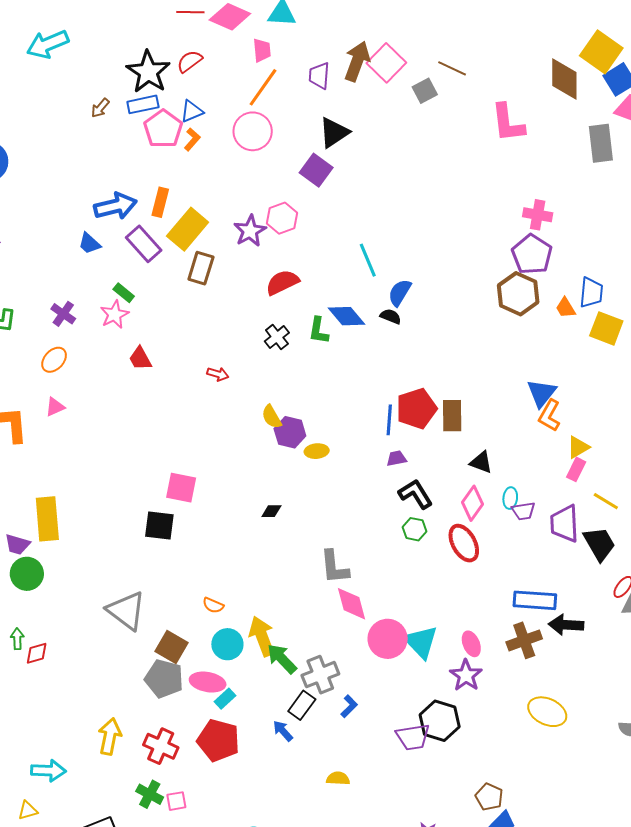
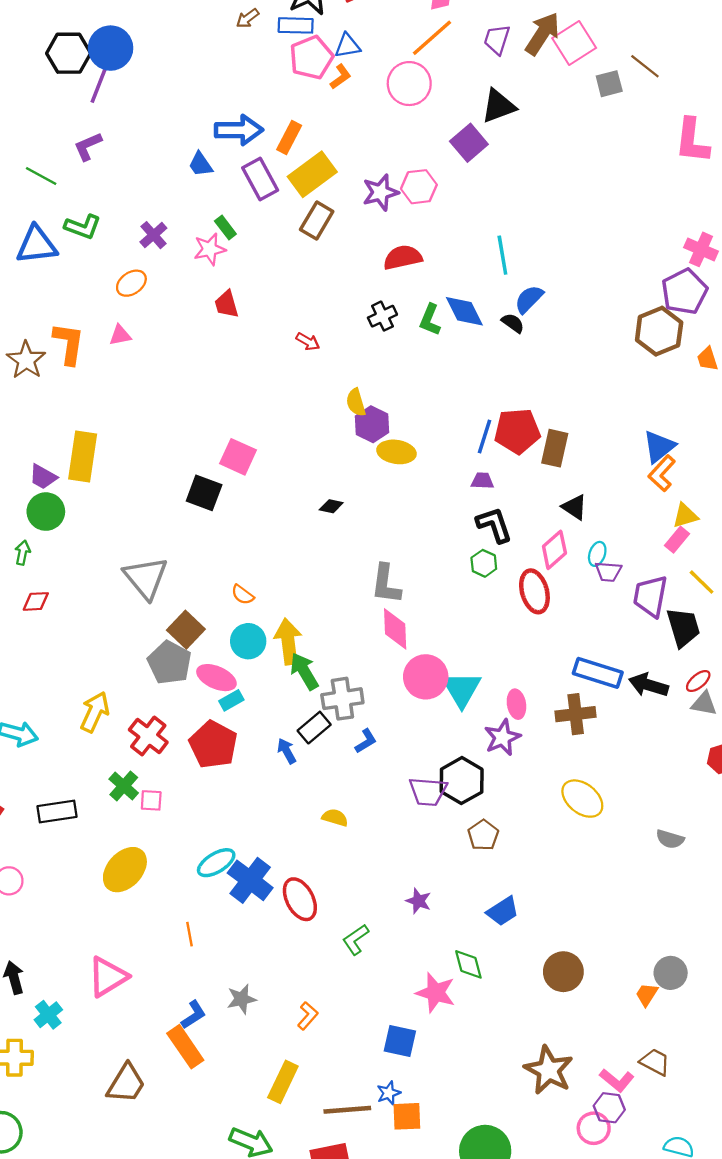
yellow ellipse: (317, 451) -> (396, 452), size x1.4
black arrow: (566, 625) -> (648, 685), moved
green arrow: (17, 639) -> (23, 553), moved
brown pentagon: (489, 797) -> (483, 835), moved

